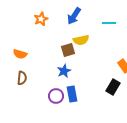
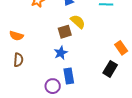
yellow semicircle: (81, 40) -> (78, 22), turned -126
purple circle: (56, 96) -> (53, 86), moved

